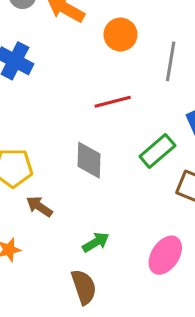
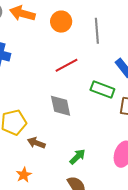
green rectangle: (157, 151) -> (102, 90), turned 75

